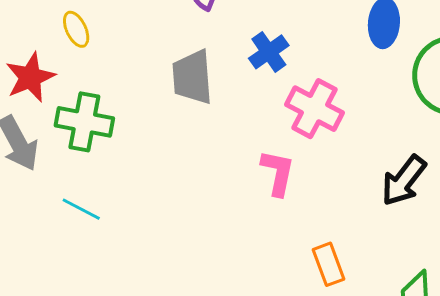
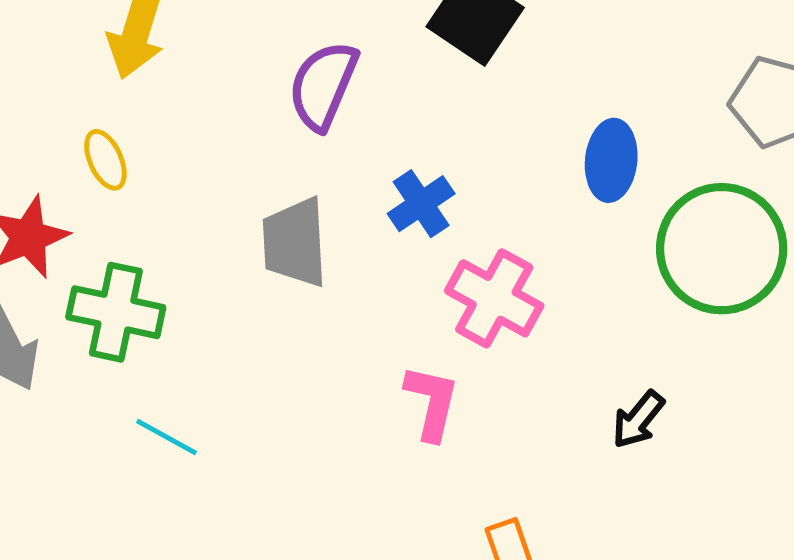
black arrow: (404, 181) -> (638, 419), size x0.7
cyan line: (81, 209) -> (167, 437), moved

